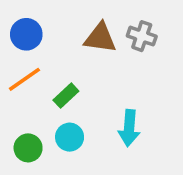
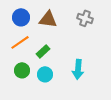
brown triangle: (100, 38) -> (48, 19), moved
green circle: (28, 148) -> (22, 70), moved

